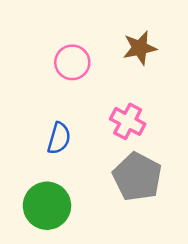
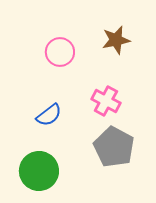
blue semicircle: (59, 138) -> (49, 115), turned 36

